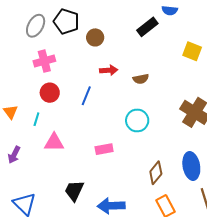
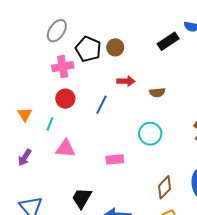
black pentagon: (66, 21) -> (88, 49), moved

